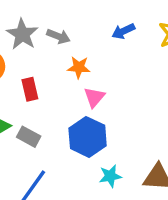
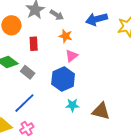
blue arrow: (123, 31) -> (97, 19), size x1.5

